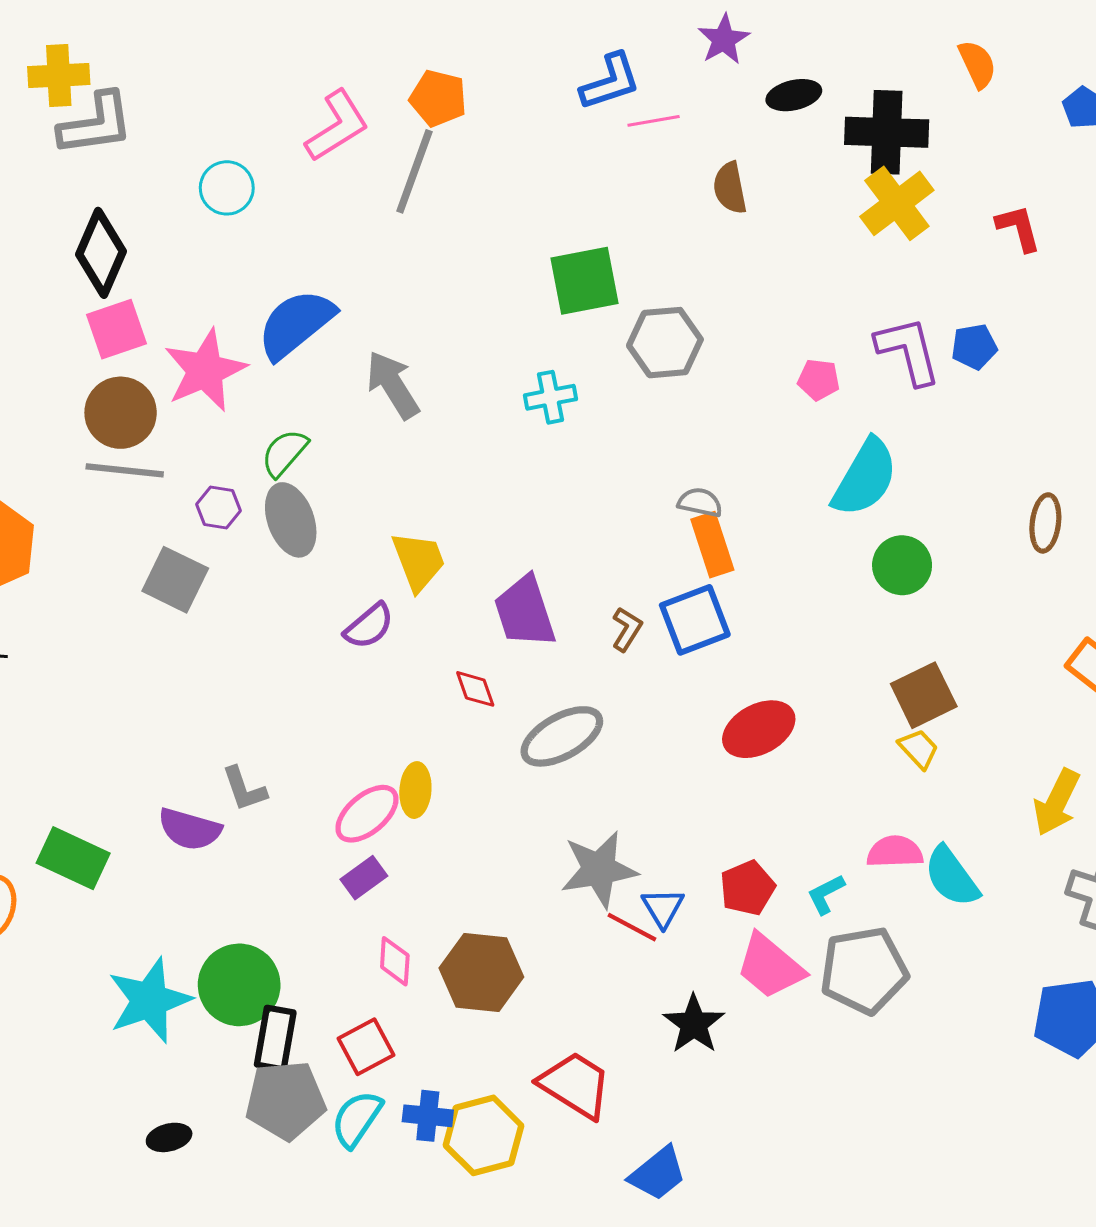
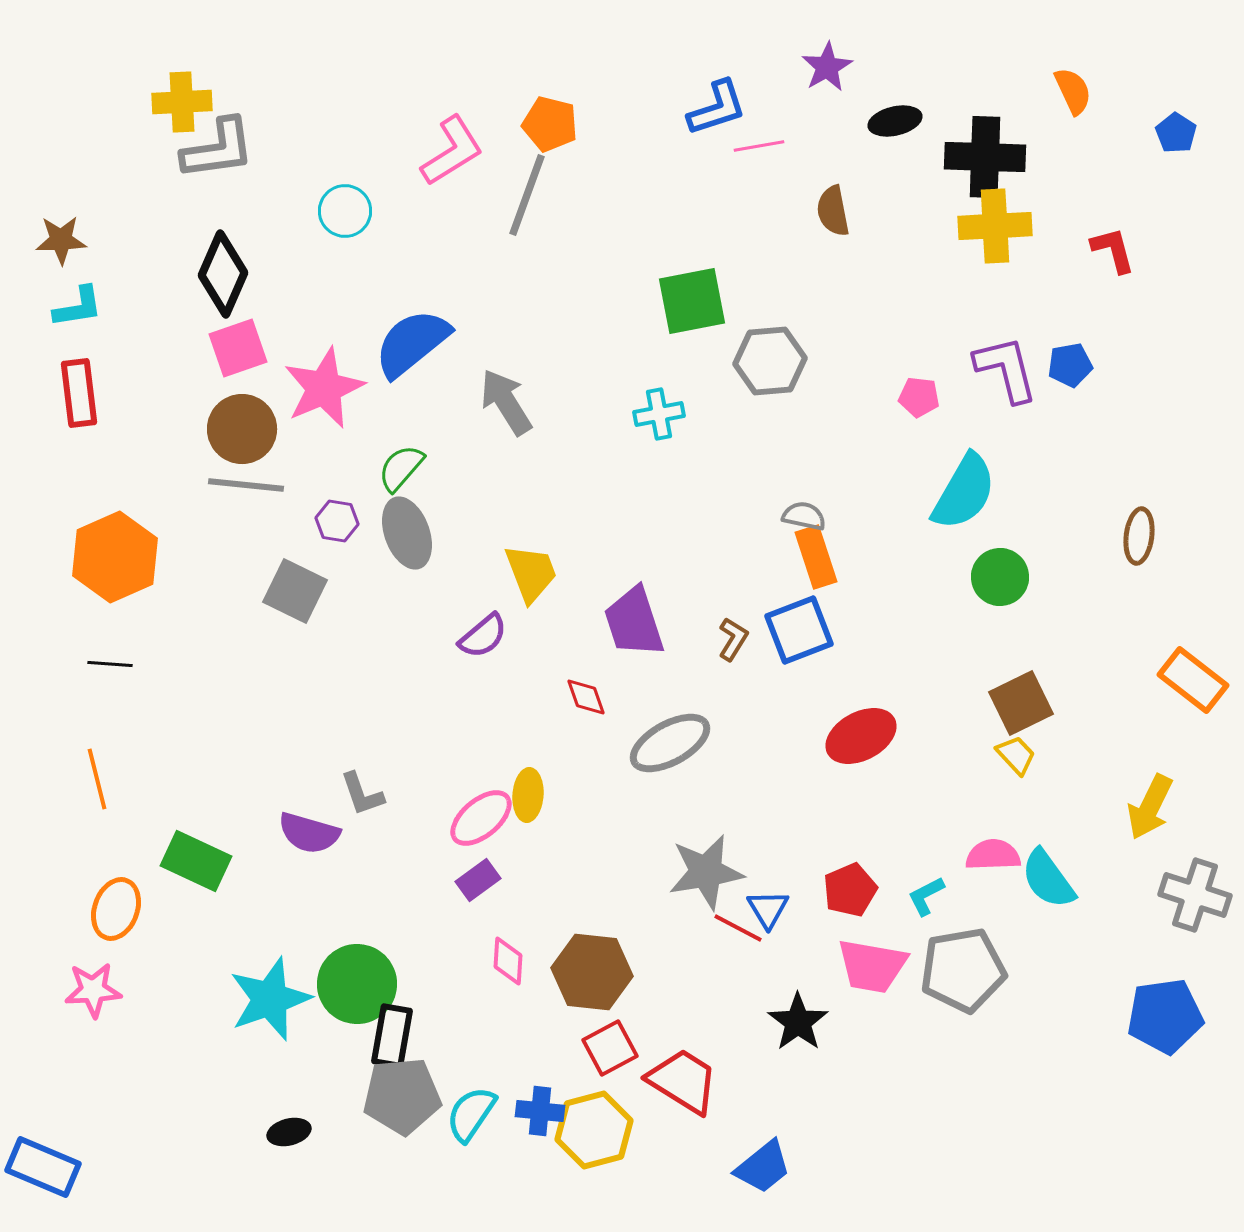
yellow cross: (897, 203) -> (995, 226), turned 34
pink trapezoid: (770, 966) -> (872, 966), turned -30
red square: (366, 1047) -> (610, 1048), moved

